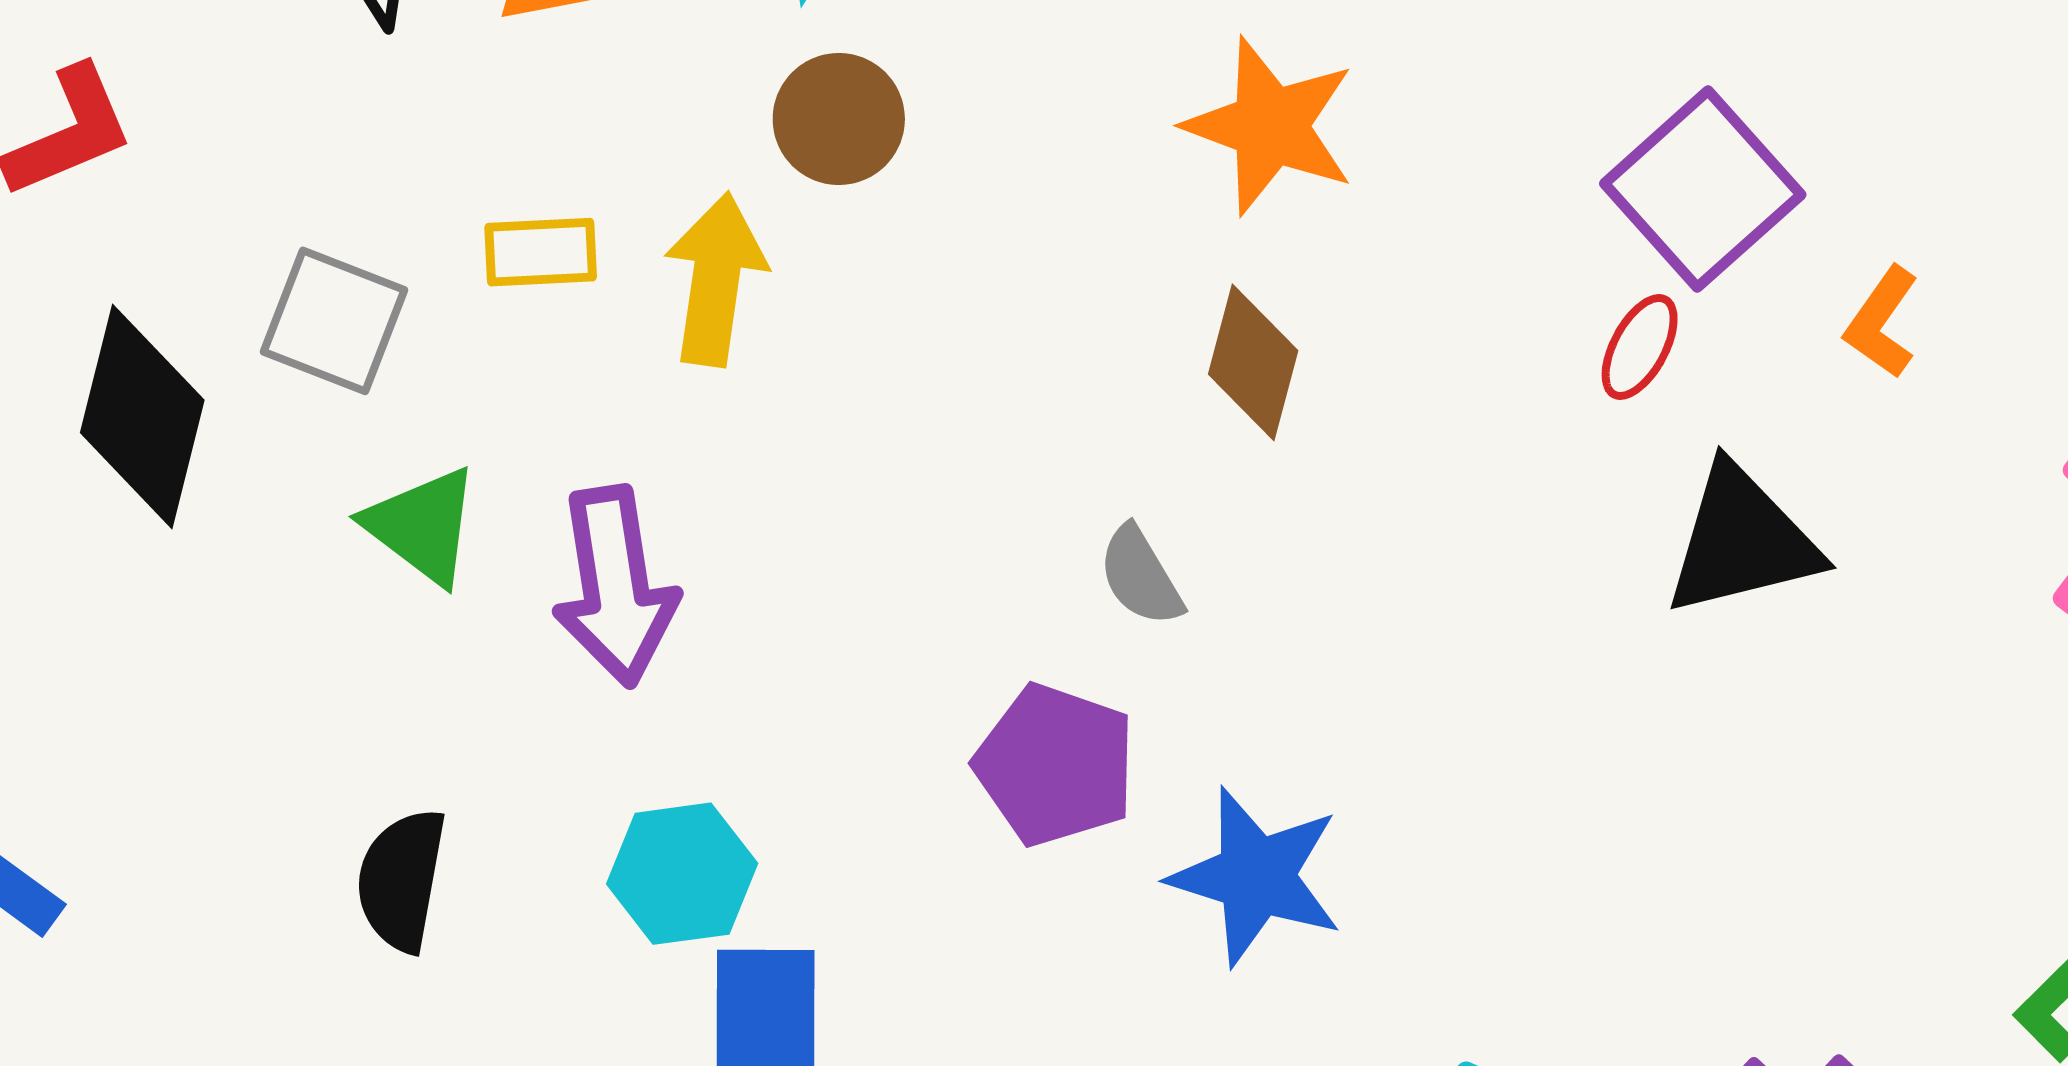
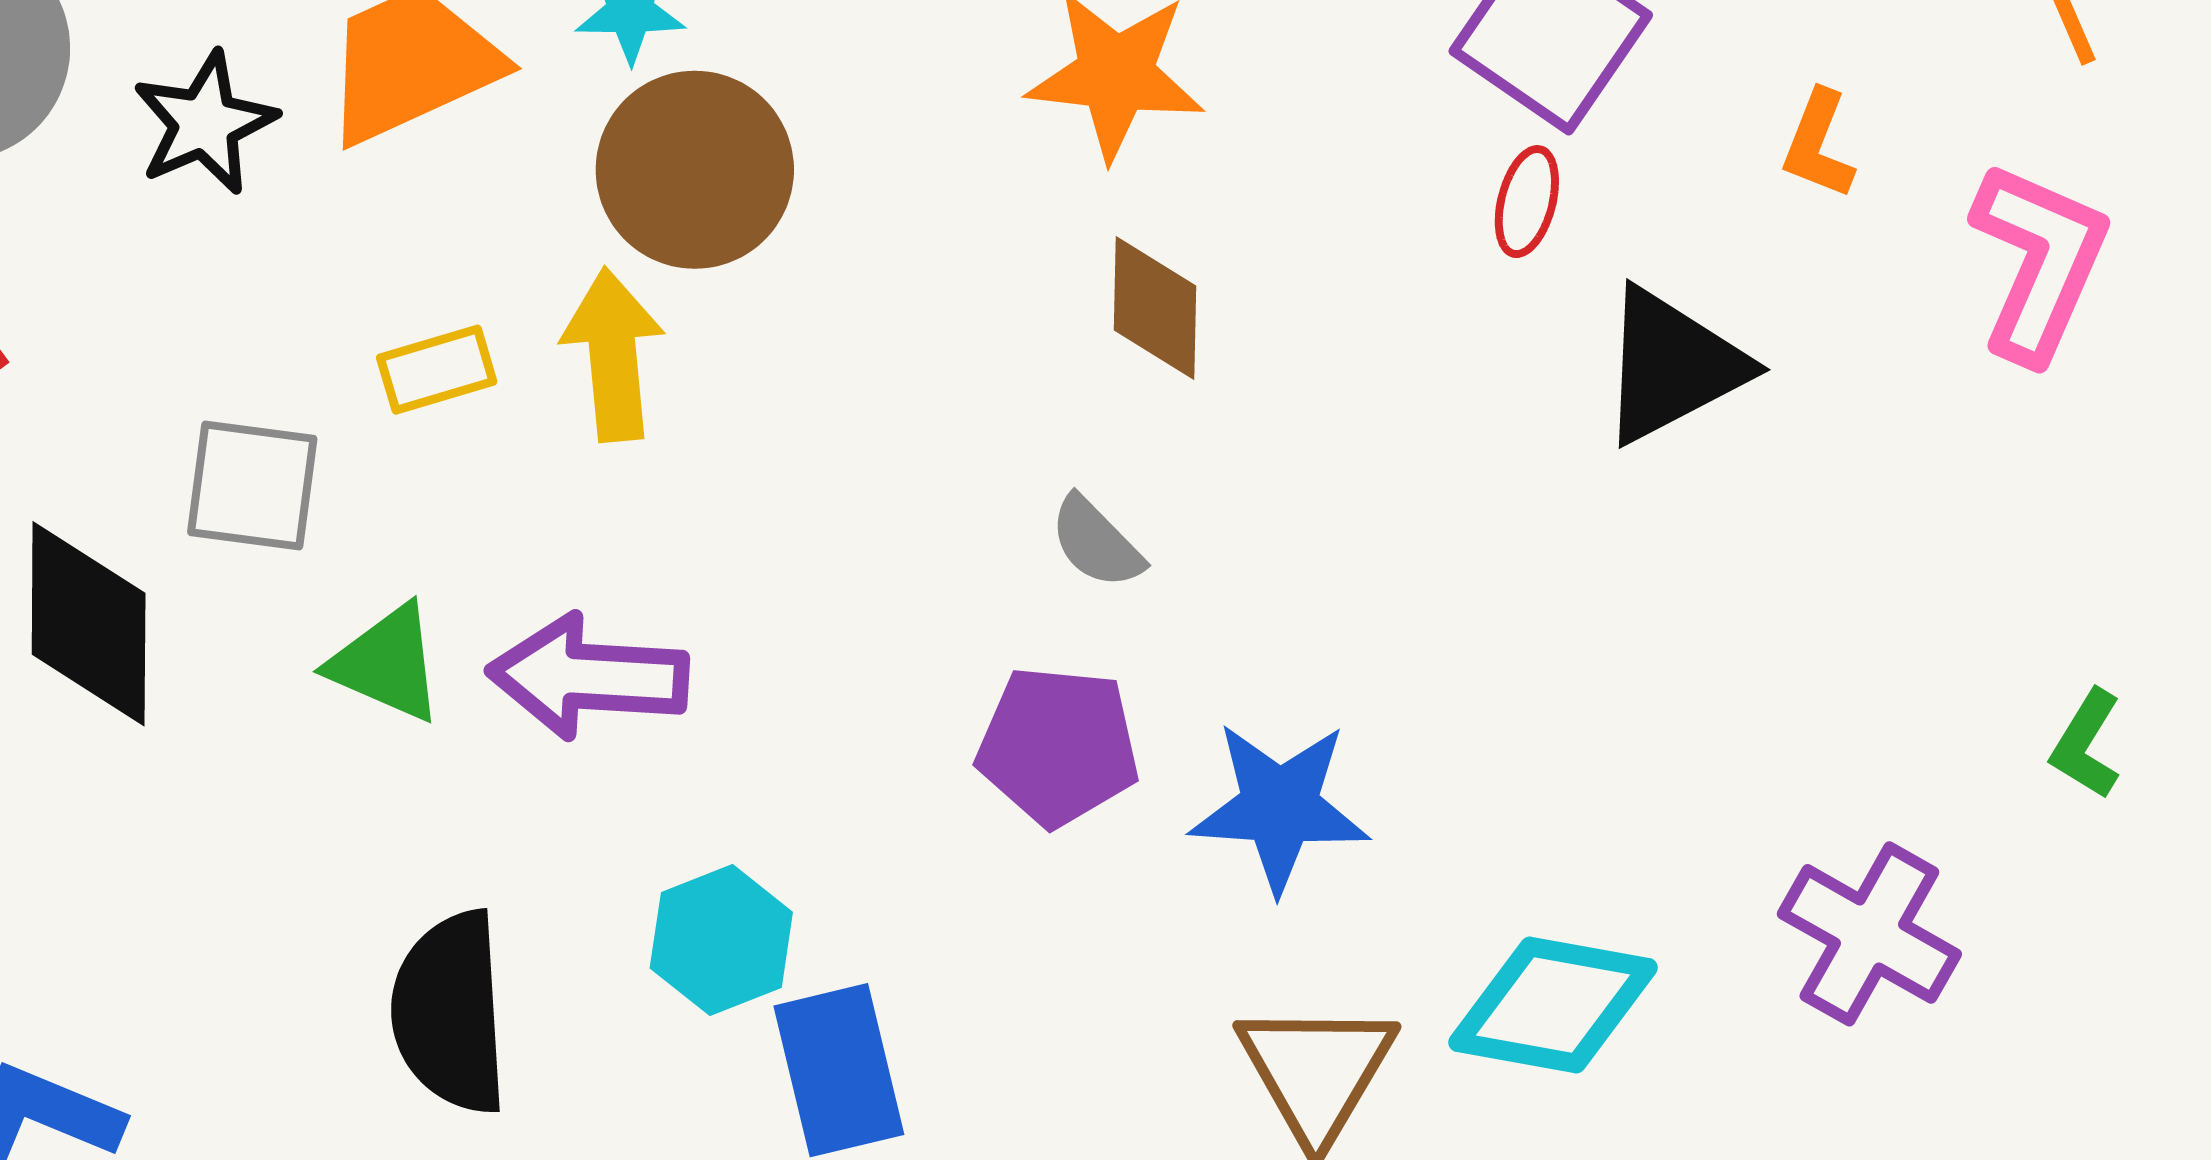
brown circle: (839, 119) -> (695, 170), size x1.5
orange L-shape: (1882, 322) -> (1818, 145), moved
purple arrow: (615, 586) -> (588, 677), turned 116
black semicircle: (401, 880) -> (450, 1013), size x1.4

